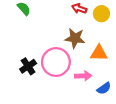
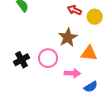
brown star: (75, 38) -> (68, 37), turned 30
pink circle: (56, 62) -> (48, 58), size x0.7

